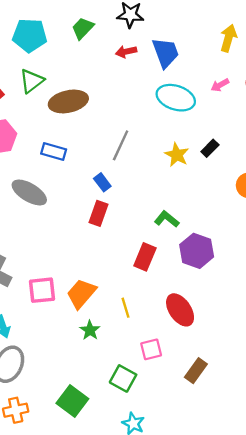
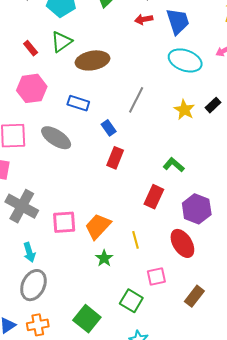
blue rectangle: (102, 182) -> (109, 128), moved
purple hexagon: (197, 251) -> (197, 209), moved

